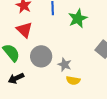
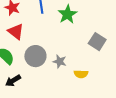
yellow semicircle: (73, 80) -> (81, 74), moved

